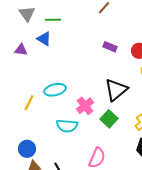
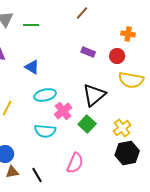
blue triangle: (44, 39) -> (32, 67), moved
cyan ellipse: (55, 90) -> (45, 95), moved

